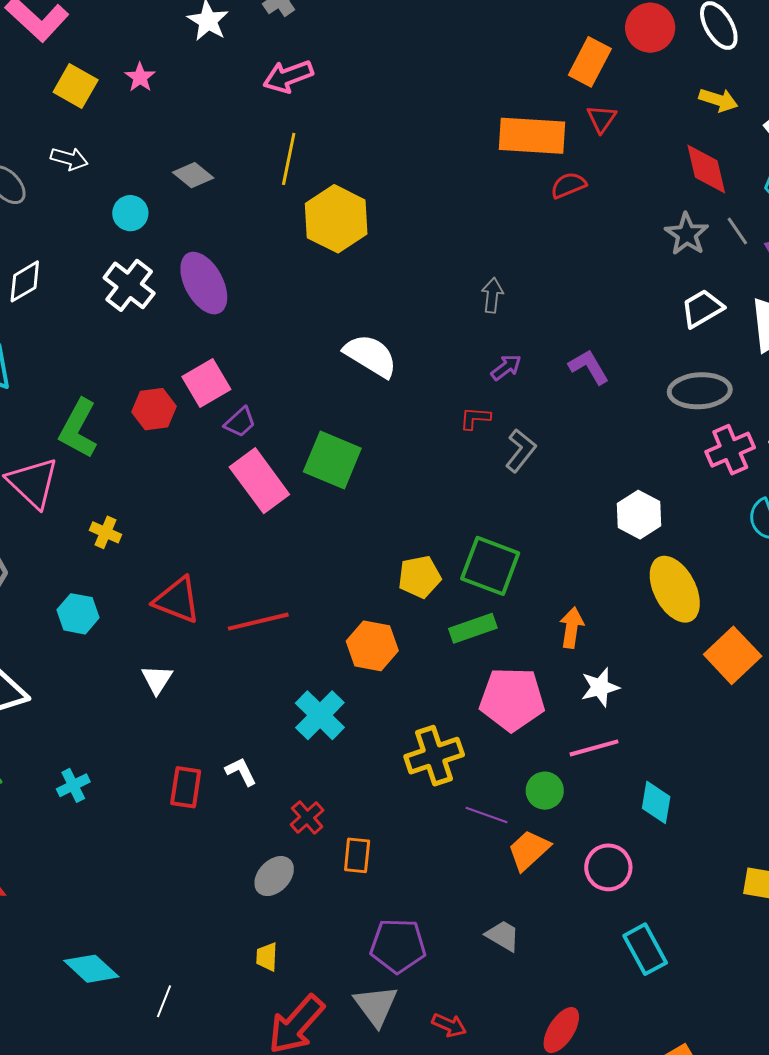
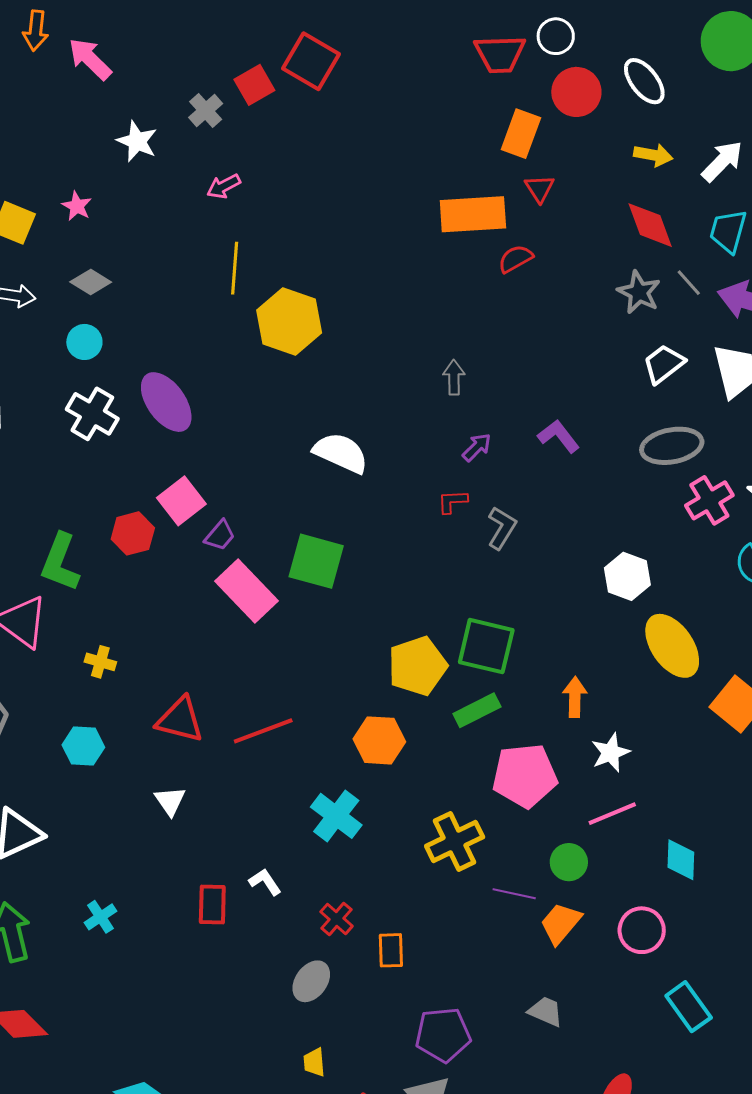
pink arrow: (288, 76) -> (224, 186), size x0.7
gray diamond: (193, 175) -> (91, 282), moved
yellow pentagon: (419, 577) -> (417, 666), size x1.4

